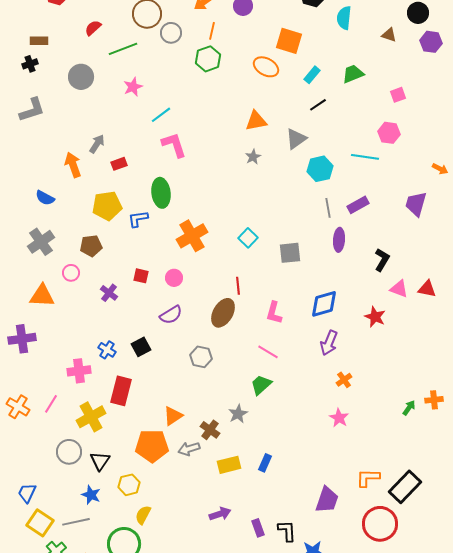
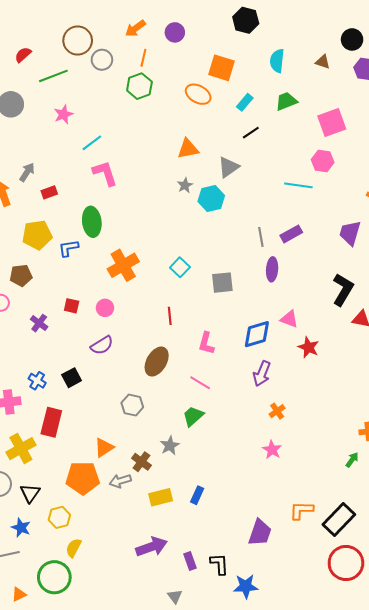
cyan semicircle: (344, 18) -> (277, 61), moved
pink square: (398, 95) -> (332, 123), size x1.8
cyan hexagon: (320, 169) -> (211, 198), moved
black L-shape: (382, 260) -> (343, 290), moved, size x1.4
pink triangle: (399, 289) -> (289, 319), moved
brown ellipse: (223, 313) -> (157, 362), moved
gray hexagon: (201, 357) -> (132, 405), moved
green arrow: (409, 408) -> (352, 460), moved
purple arrow: (220, 514) -> (152, 547), size x1.4
red circle: (380, 524) -> (346, 563), moved

